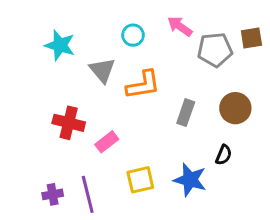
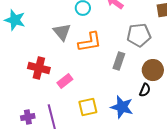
cyan star: (60, 45) -> (15, 20), moved
gray pentagon: (215, 50) -> (139, 35), moved
brown circle: (235, 108) -> (153, 70), moved

